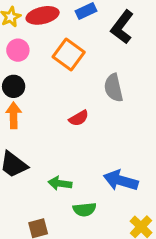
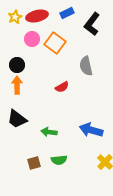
pink circle: (18, 50) -> (32, 39), moved
green semicircle: (85, 209) -> (59, 160), moved

